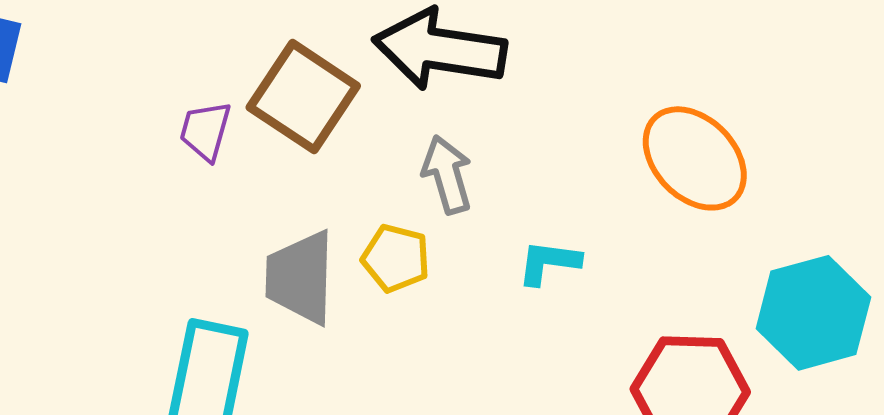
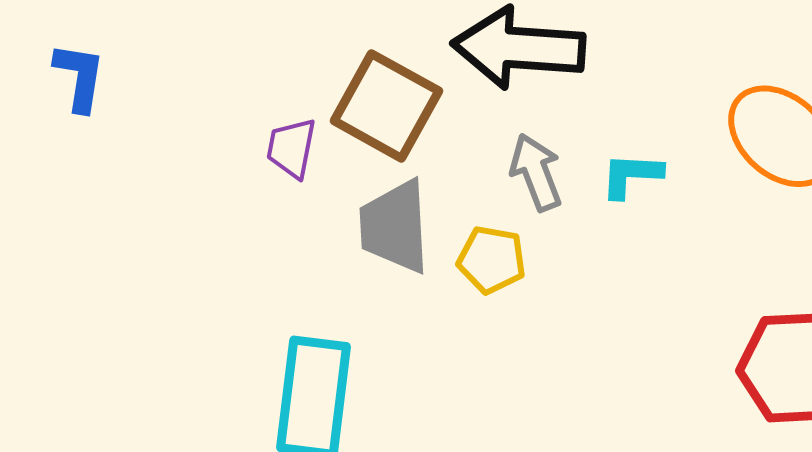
cyan L-shape: (549, 262) -> (631, 175), moved
gray trapezoid: (300, 278) -> (395, 227), moved

